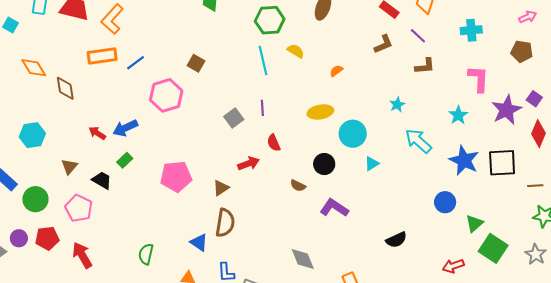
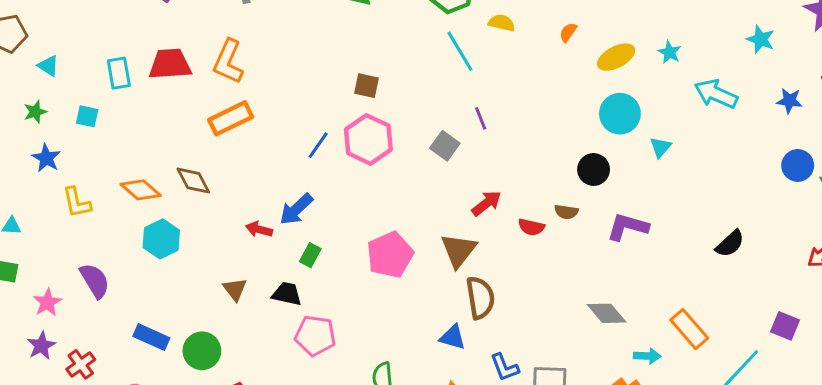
blue line: (135, 63) -> (318, 145), moved
orange diamond: (34, 68) -> (141, 190), moved
pink hexagon: (166, 95) -> (368, 139), moved
yellow ellipse: (320, 112) -> (616, 57), moved
cyan hexagon: (32, 135) -> (161, 239), moved
red semicircle: (274, 143) -> (531, 227), moved, turned -36
blue star: (464, 160) -> (789, 101), size x0.6
brown triangle: (221, 188) -> (459, 250), size x1.5
blue circle: (445, 202) -> (798, 165), moved
pink pentagon: (79, 208) -> (315, 336), moved

